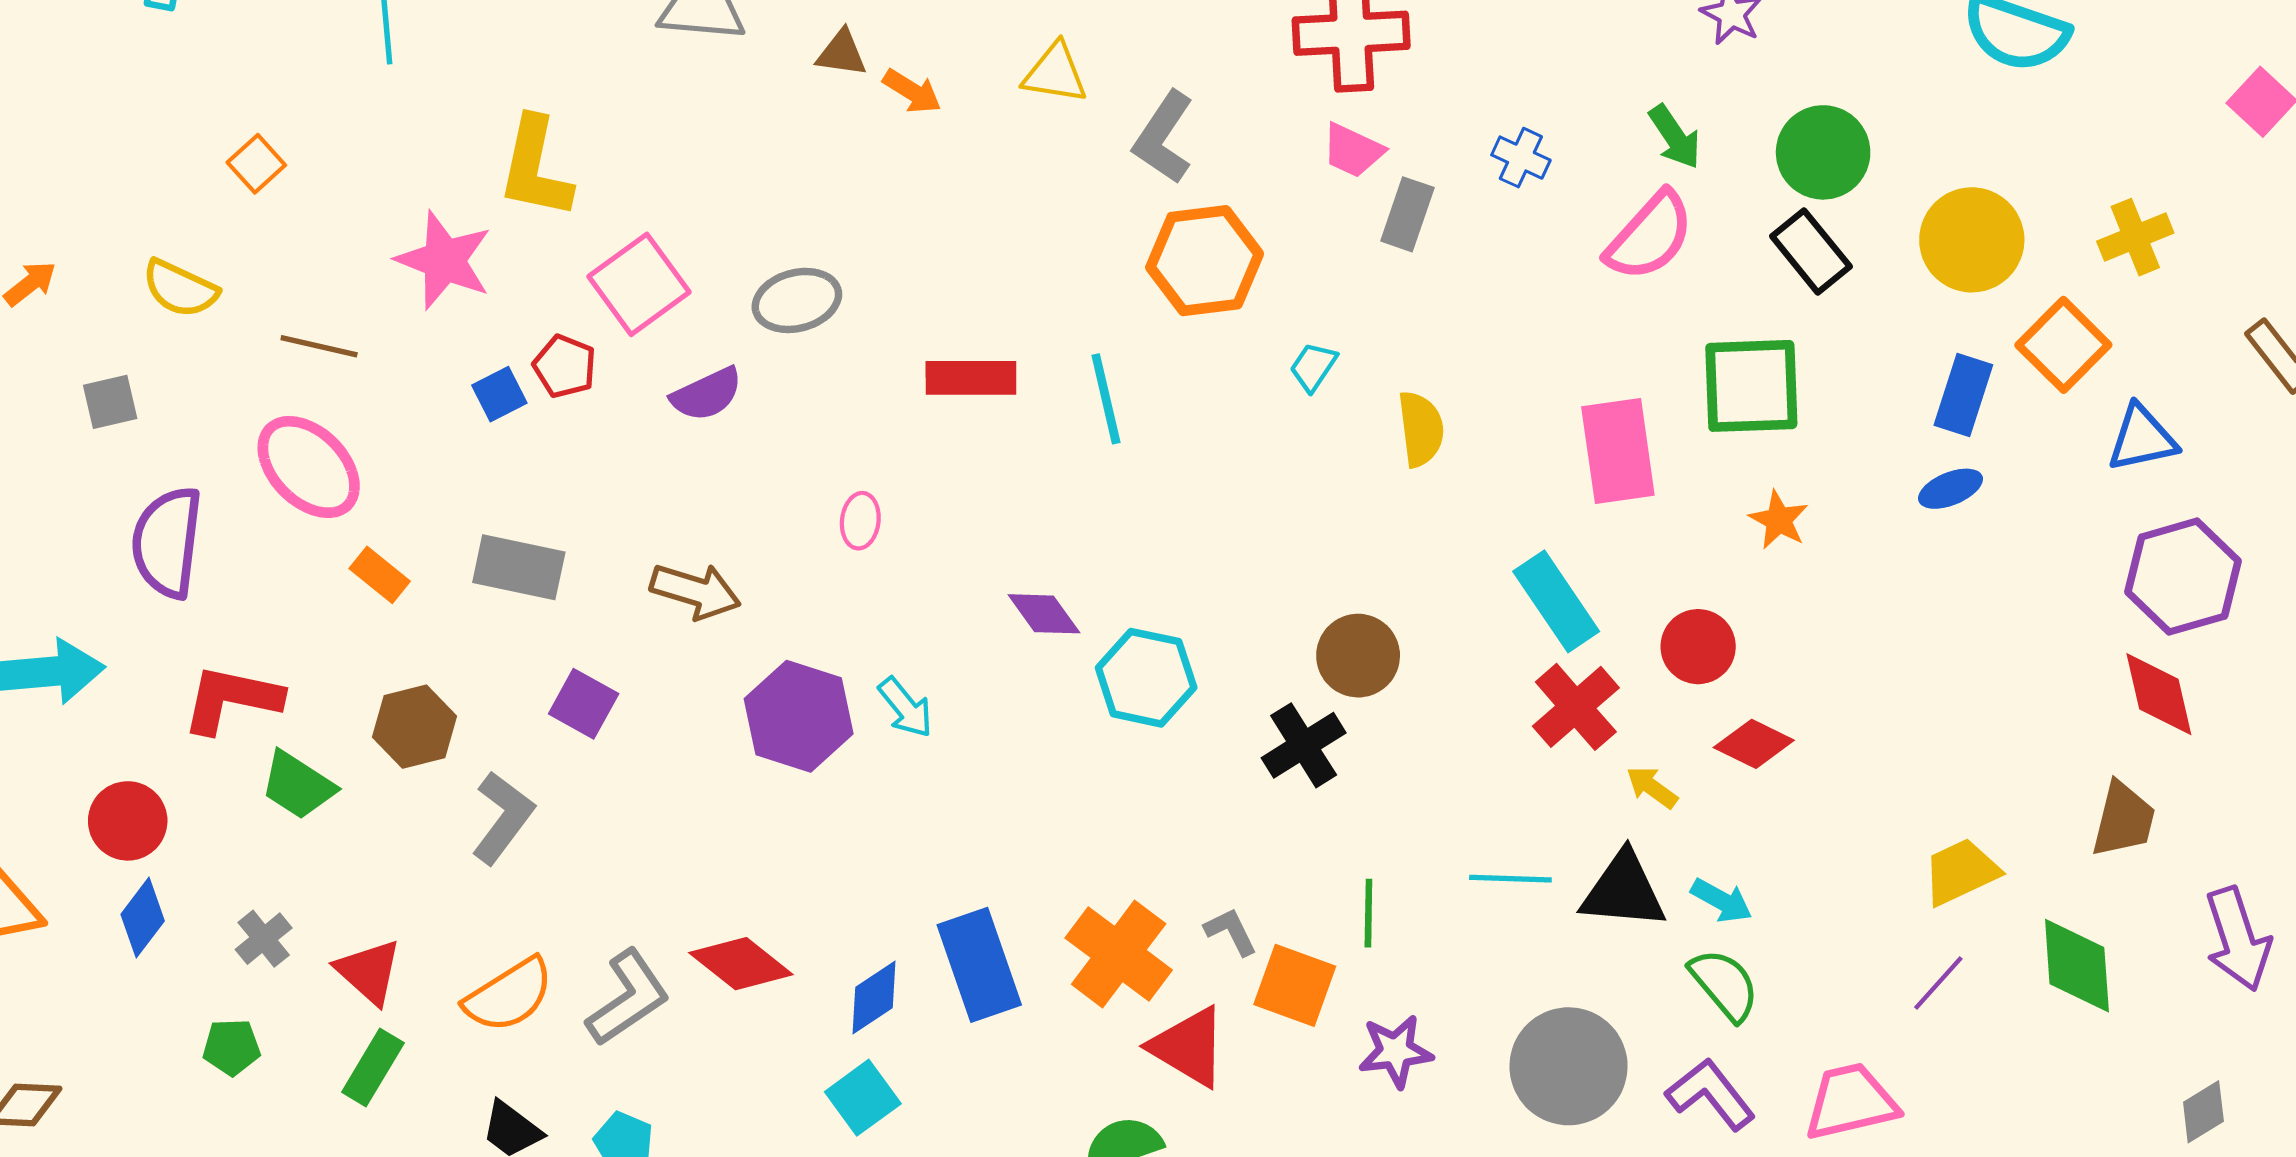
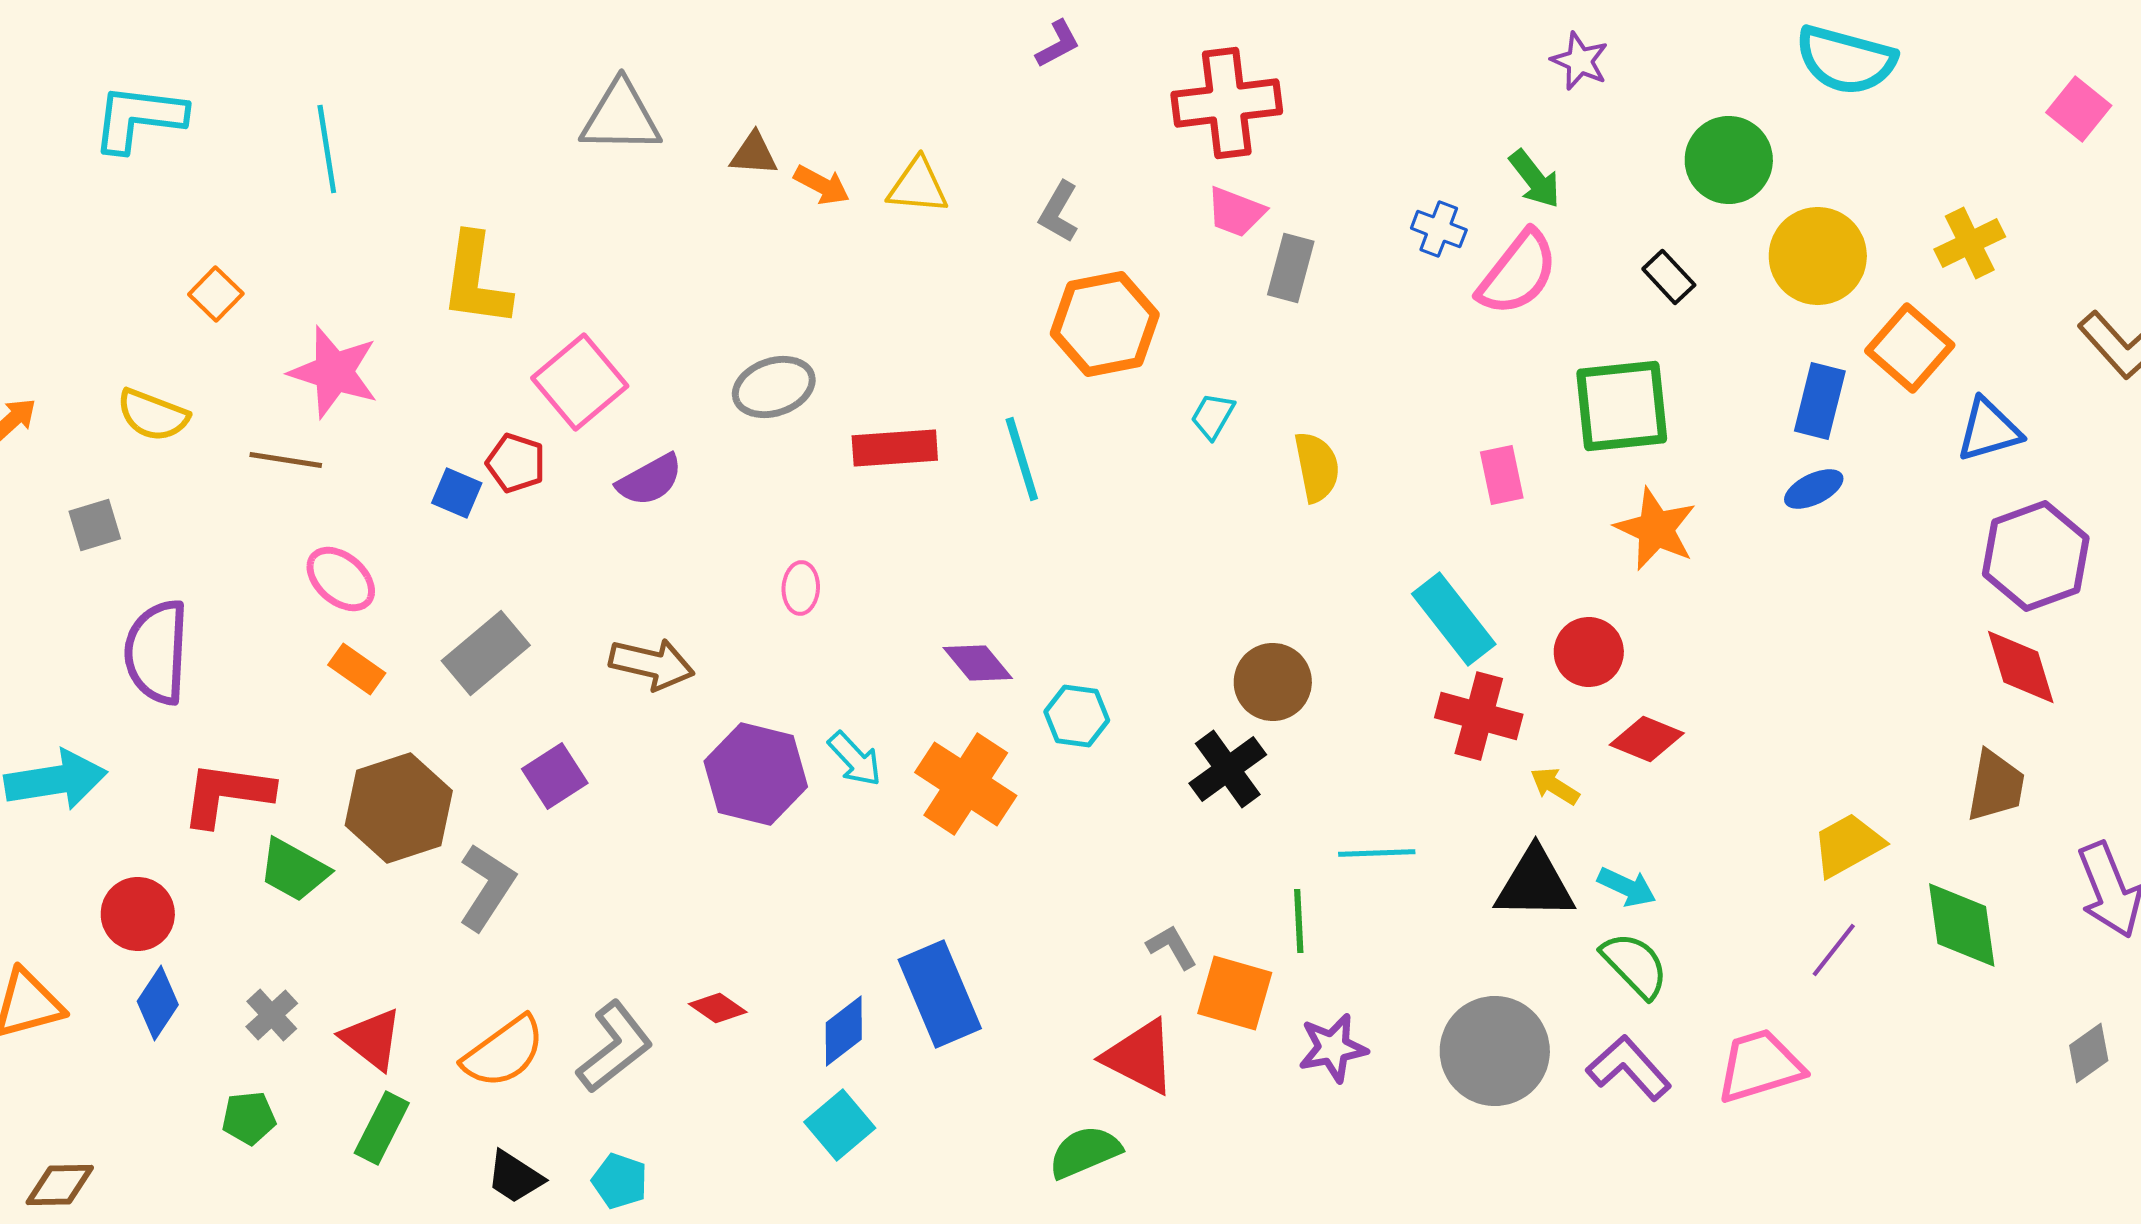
yellow triangle: (1055, 73) -> (918, 186), moved
gray L-shape: (1164, 138) -> (1059, 212), size x0.7
green circle: (1823, 152) -> (1729, 160), moved
blue cross: (1521, 158) -> (1439, 229), moved
black rectangle: (1811, 251) -> (1669, 277), size x0.7
pink star: (444, 260) -> (334, 372), moved
gray ellipse: (797, 300) -> (774, 387), moved
blue square: (499, 394) -> (457, 493), turned -36
pink rectangle: (1618, 451) -> (1502, 475), size x0.6
pink ellipse: (309, 467) -> (341, 579), moved, size x0.7
orange star: (1779, 520) -> (1656, 529), size x1.5
gray rectangle: (519, 567) -> (486, 653), turned -48
cyan hexagon: (1146, 678) -> (1077, 716), size x0.7
purple square: (584, 704) -> (555, 776), turned 32
red cross: (1576, 707) -> (1479, 716), turned -30
brown hexagon: (414, 727) -> (399, 808), size x1.4
cyan line: (1510, 879) -> (1377, 853), moved
orange cross: (1119, 954) -> (966, 784), moved
red diamond: (741, 964) -> (718, 1008), size x0.6

